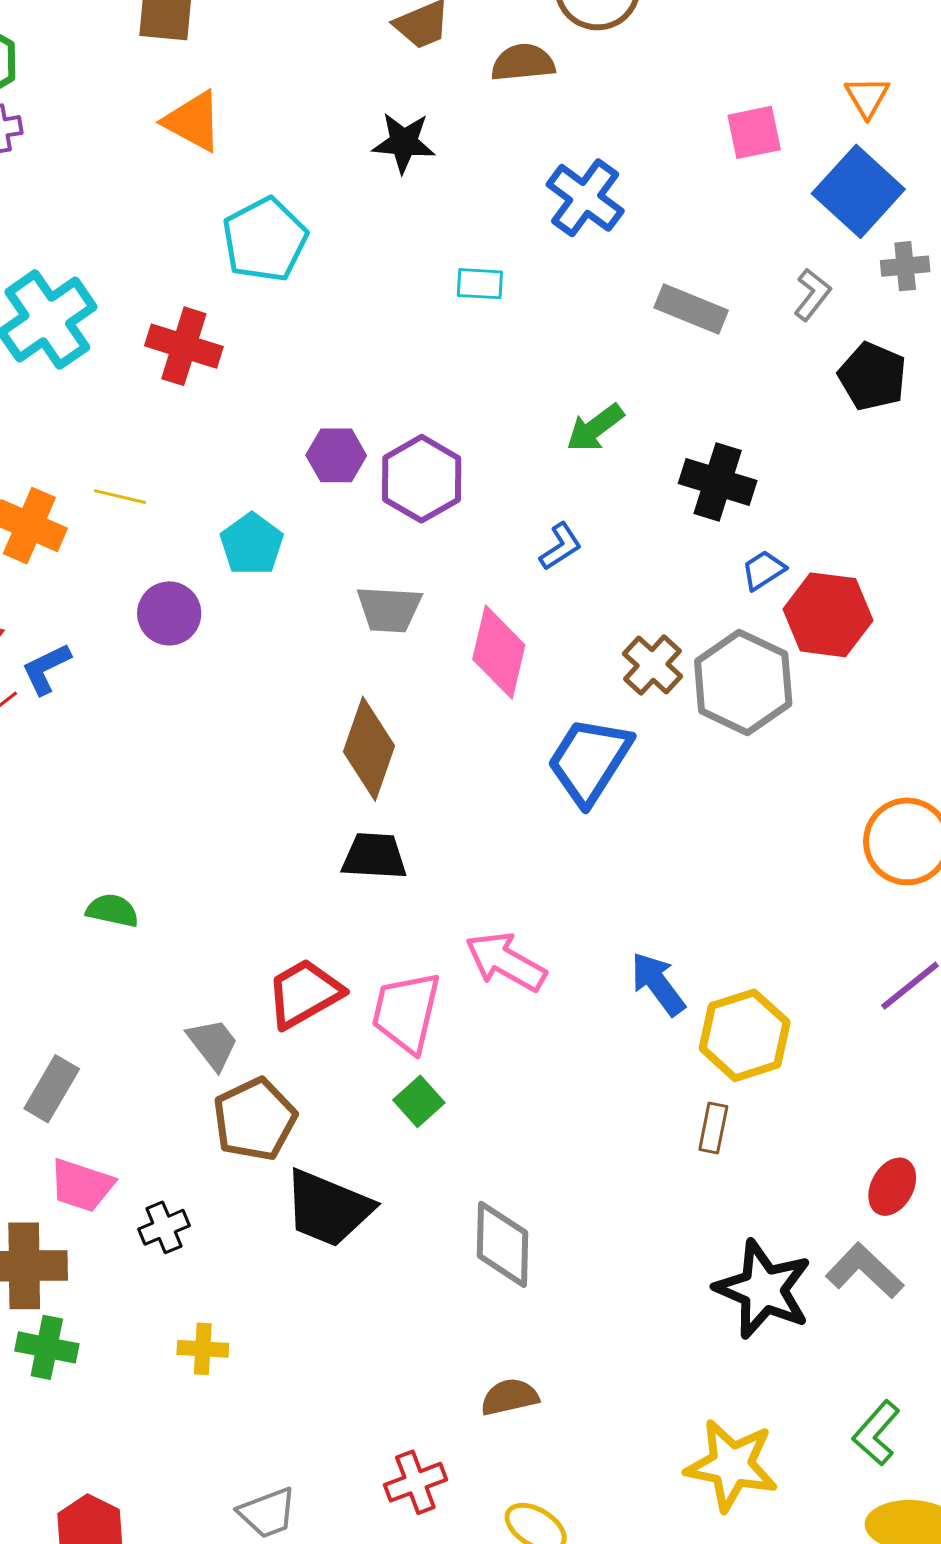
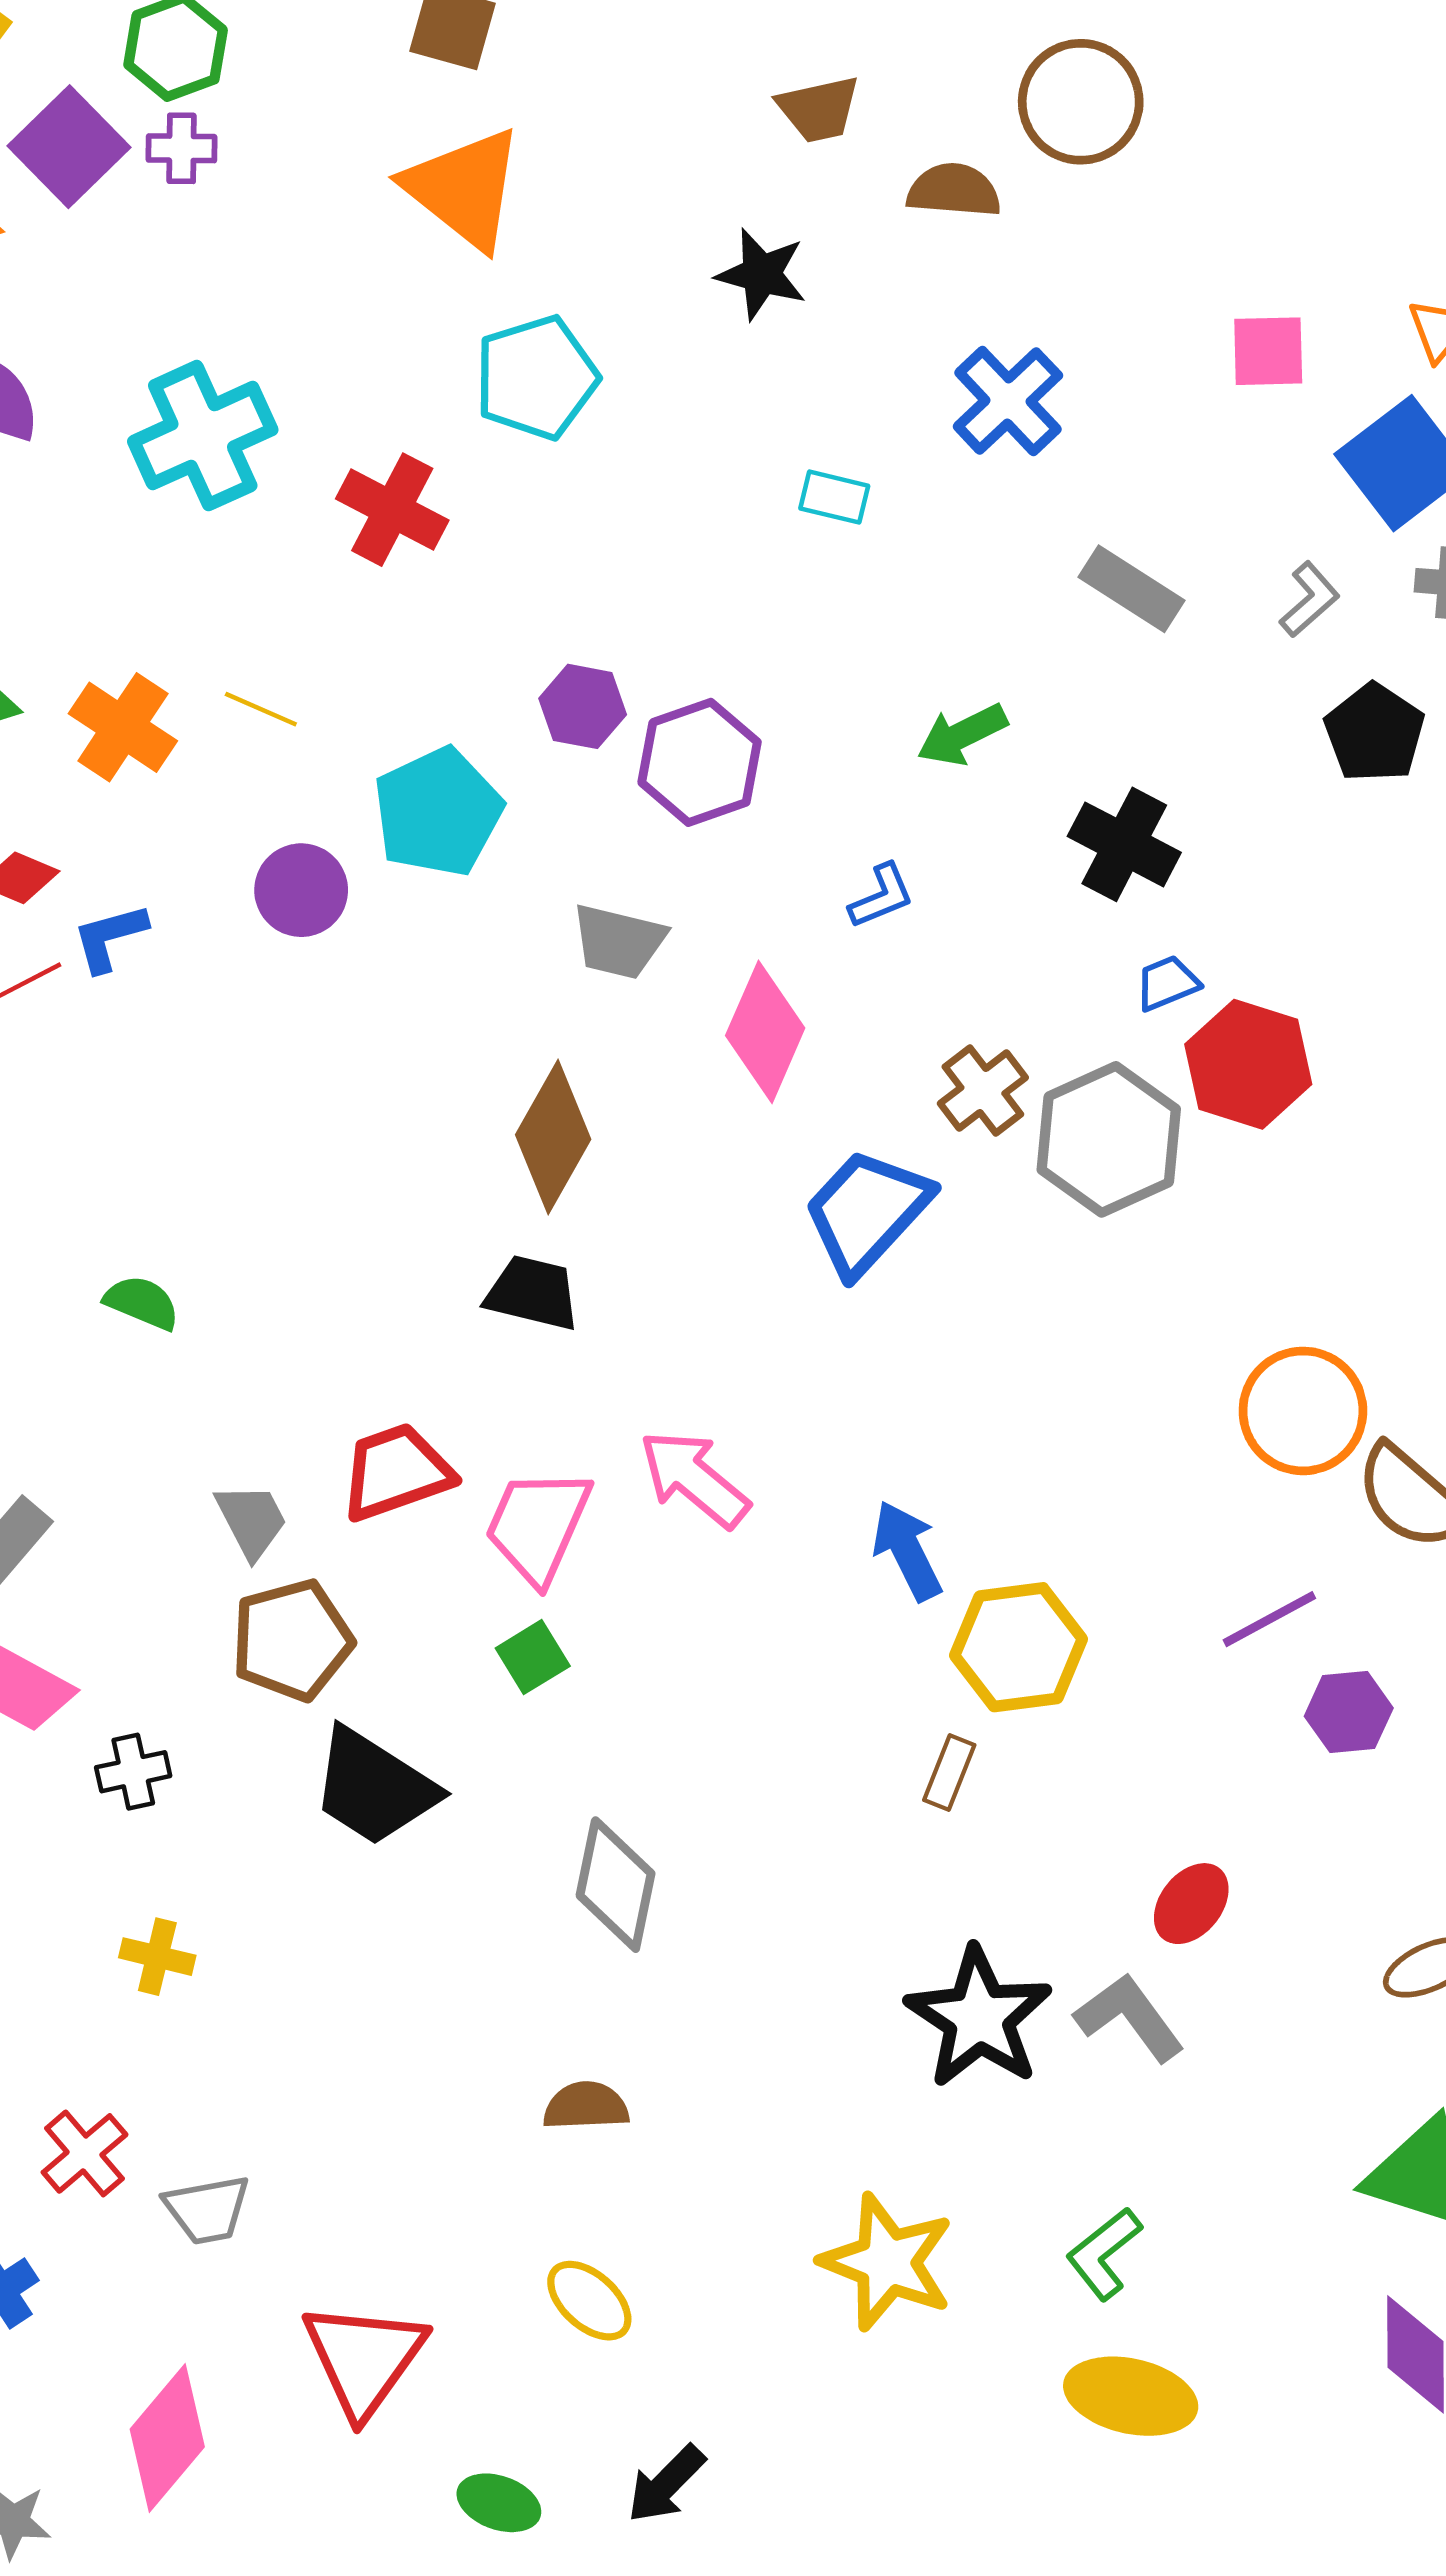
orange triangle: (193, 121) -> (464, 188), size x1.4
cyan pentagon: (252, 544) -> (438, 812), size x1.4
red cross: (415, 1482) -> (85, 2153), moved, turned -30

